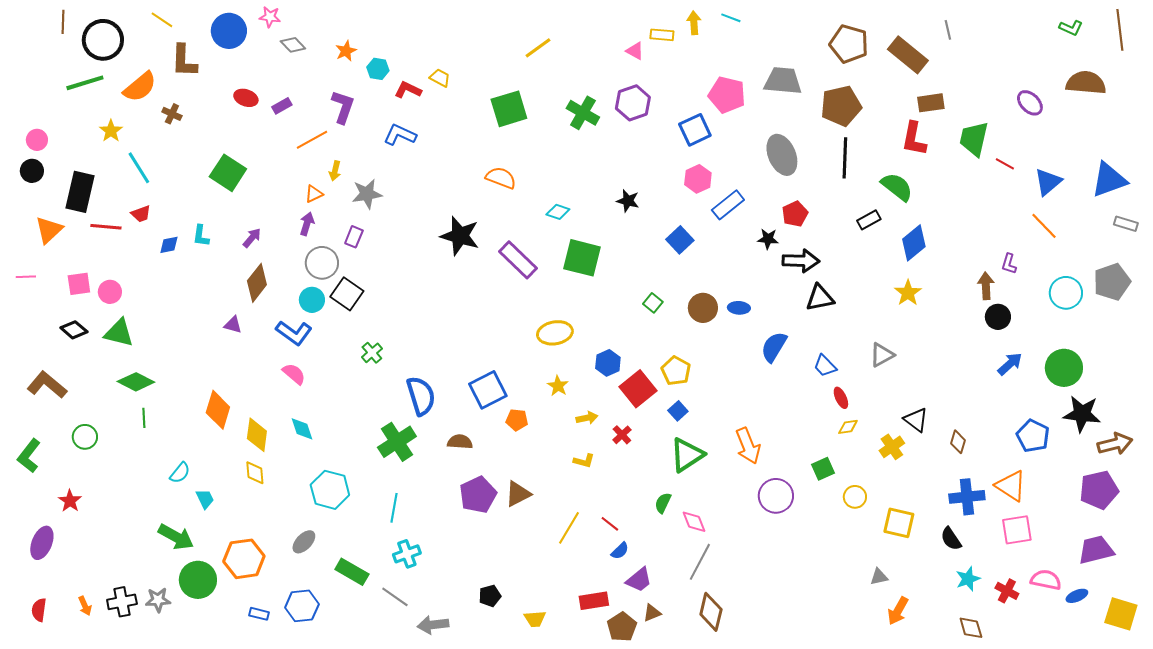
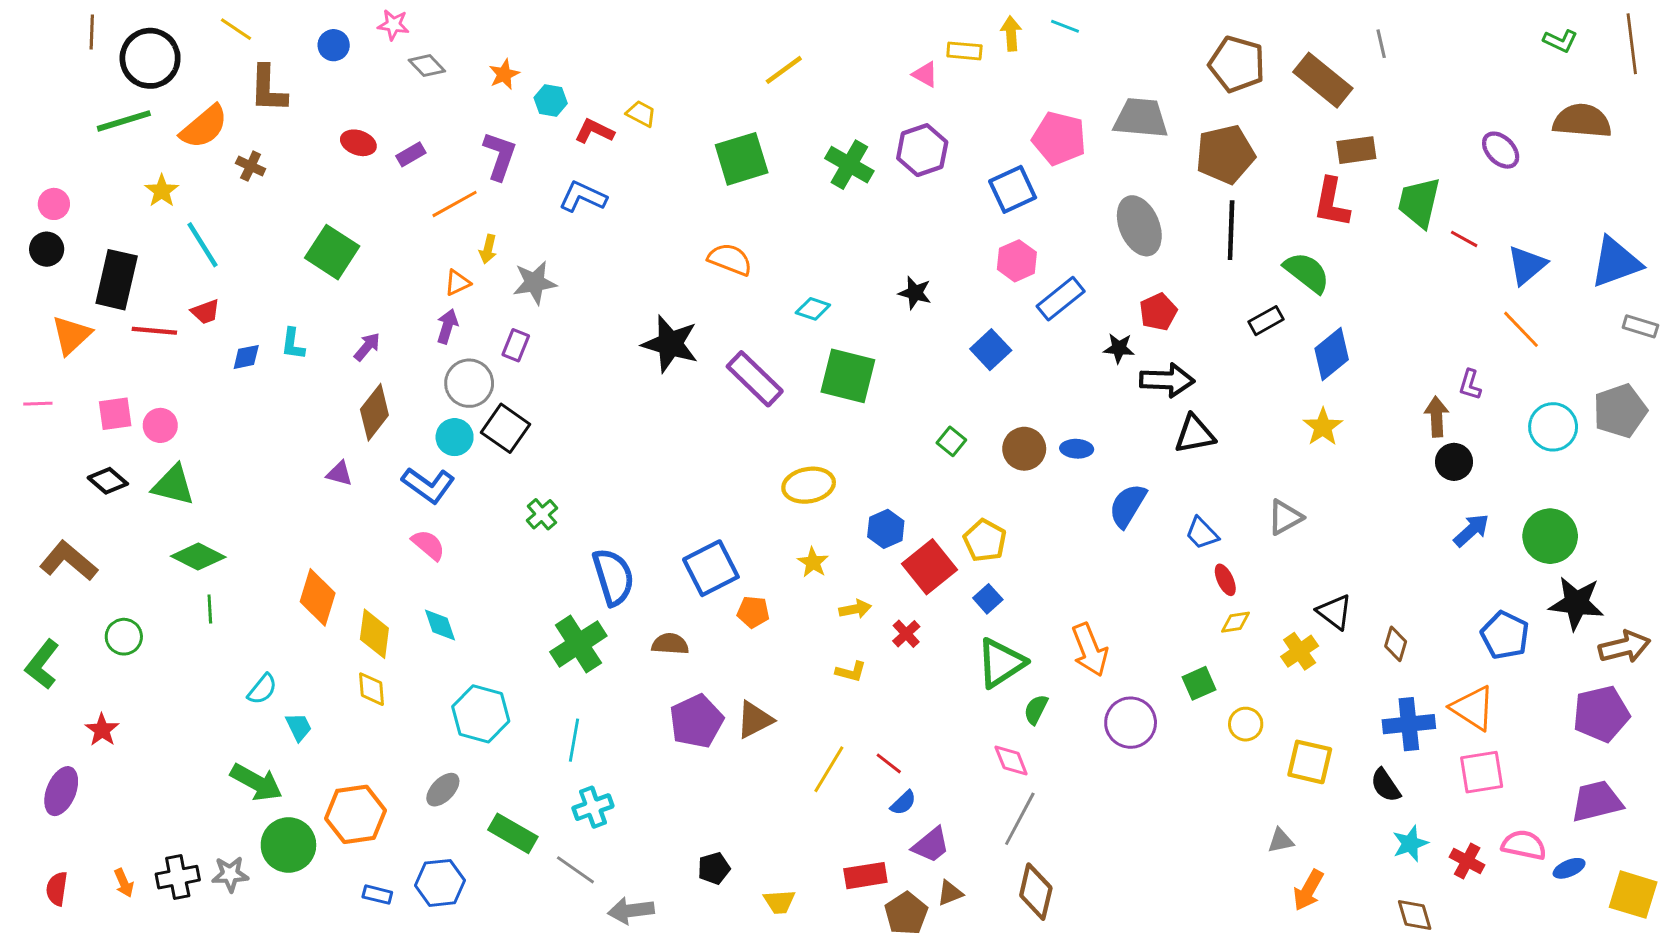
blue circle: (229, 31) -> (334, 45), size x0.6
green semicircle: (663, 503) -> (1036, 710), moved

